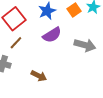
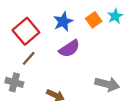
gray arrow: (85, 45) -> (107, 84), moved

